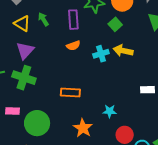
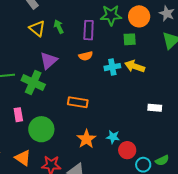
green square: (115, 24) -> (130, 39), turned 32
purple triangle: (25, 51) -> (49, 61), moved
pink rectangle: (13, 111) -> (18, 115), turned 72
cyan star: (110, 111) -> (113, 137), moved

